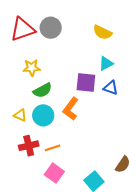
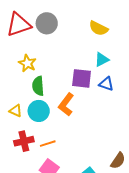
yellow star: (32, 68) -> (27, 63), turned 30
green semicircle: (42, 90) -> (38, 86), turned 114

